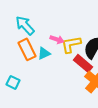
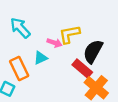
yellow L-shape: (71, 44) -> (69, 34), moved
orange rectangle: (27, 49) -> (19, 68), moved

